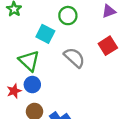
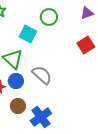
gray semicircle: (74, 58) -> (42, 75), moved

